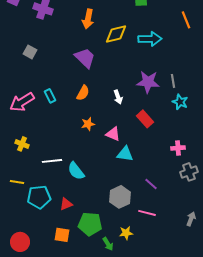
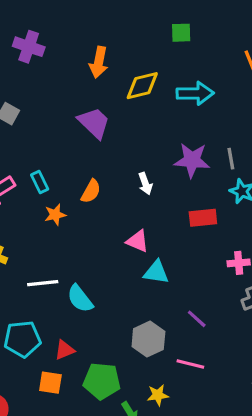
orange semicircle: (83, 93) -> (91, 191), moved
red rectangle: (145, 119) -> (203, 218), moved, turned -54
orange star: (88, 124) -> (55, 215), moved
orange square: (62, 235) -> (50, 383), moved

